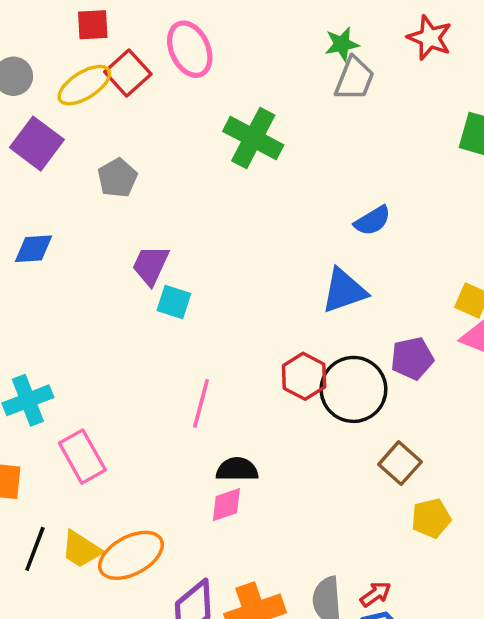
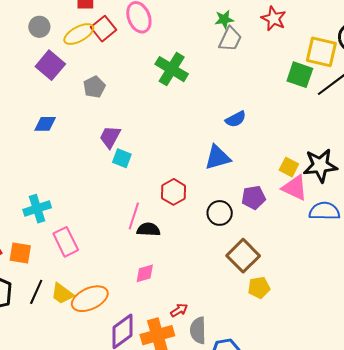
red hexagon: (304, 376) -> (174, 192), moved
black circle: (353, 389) -> (220, 213), size x0.7
brown square: (400, 463) -> (243, 256), size x1.4
black semicircle: (237, 469) -> (148, 230), moved
red arrow: (376, 594) -> (179, 310), moved

